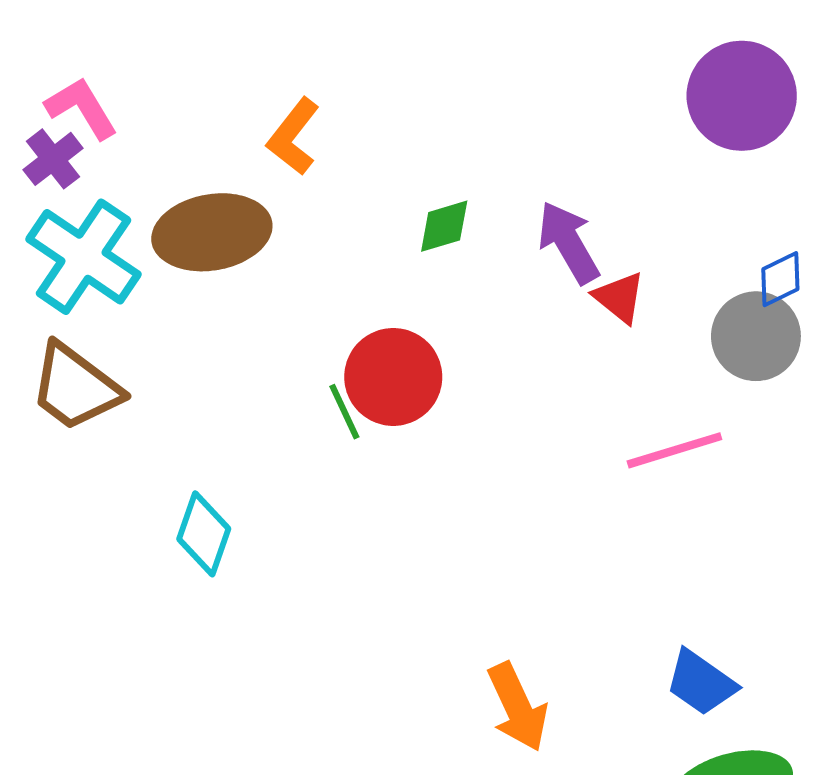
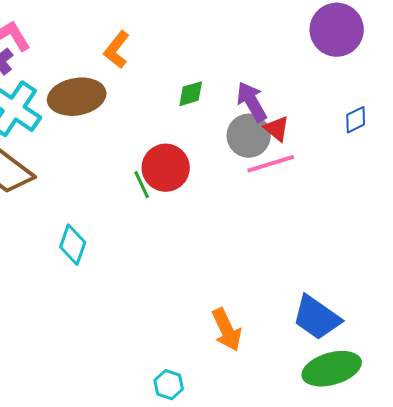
gray circle: (756, 336) -> (249, 136), moved
pink line: (674, 450) -> (271, 164), moved
blue trapezoid: (701, 683) -> (317, 318), size x1.4

